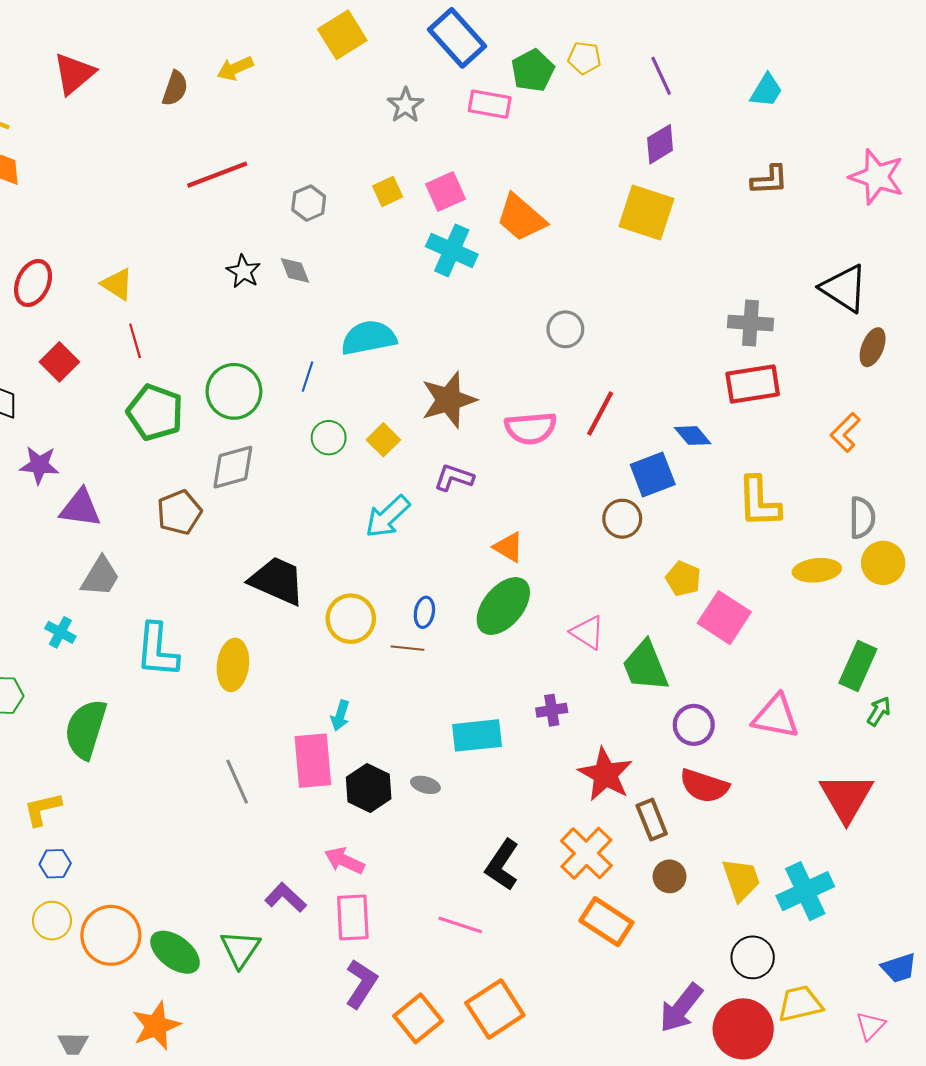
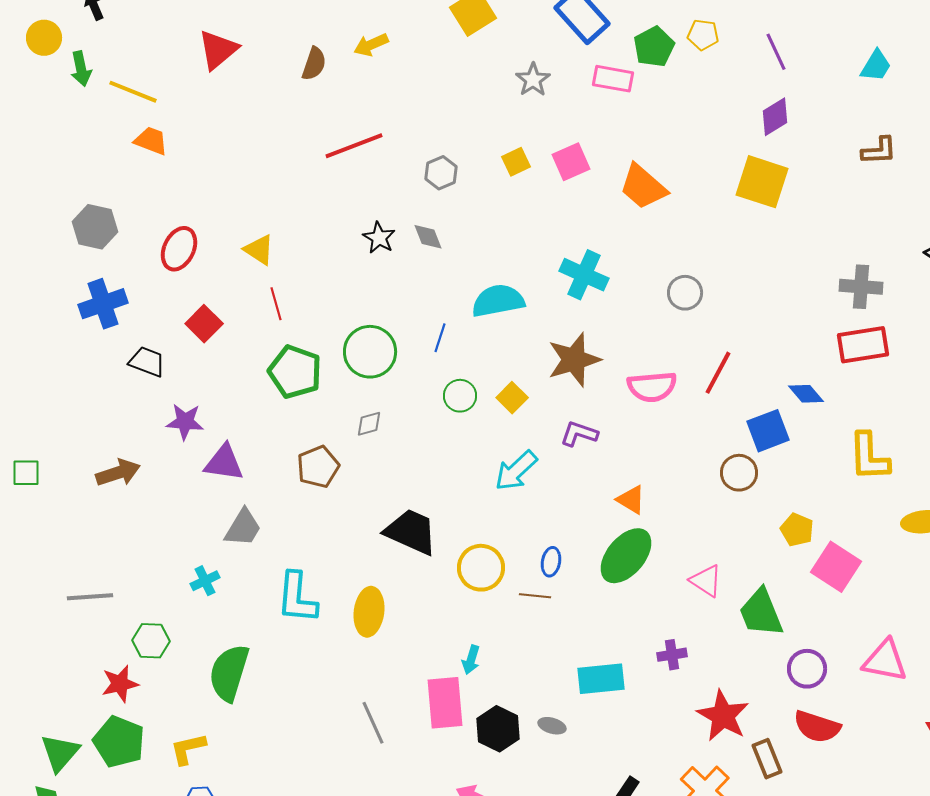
cyan cross: (452, 250) -> (584, 275), moved
gray diamond: (233, 467) -> (369, 424), size x0.6
cyan cross: (60, 632) -> (205, 581), turned 36

